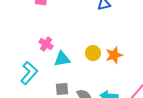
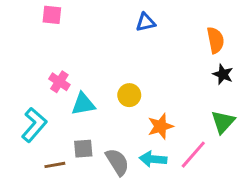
orange star: (114, 55) -> (160, 126), moved

